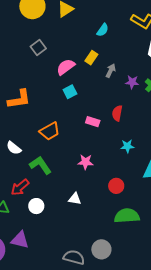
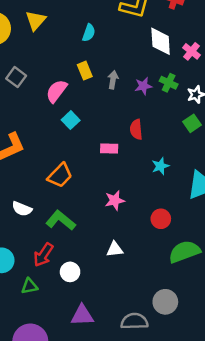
yellow rectangle: (91, 58) -> (85, 71), turned -40
purple triangle: (20, 240) -> (82, 315), moved

